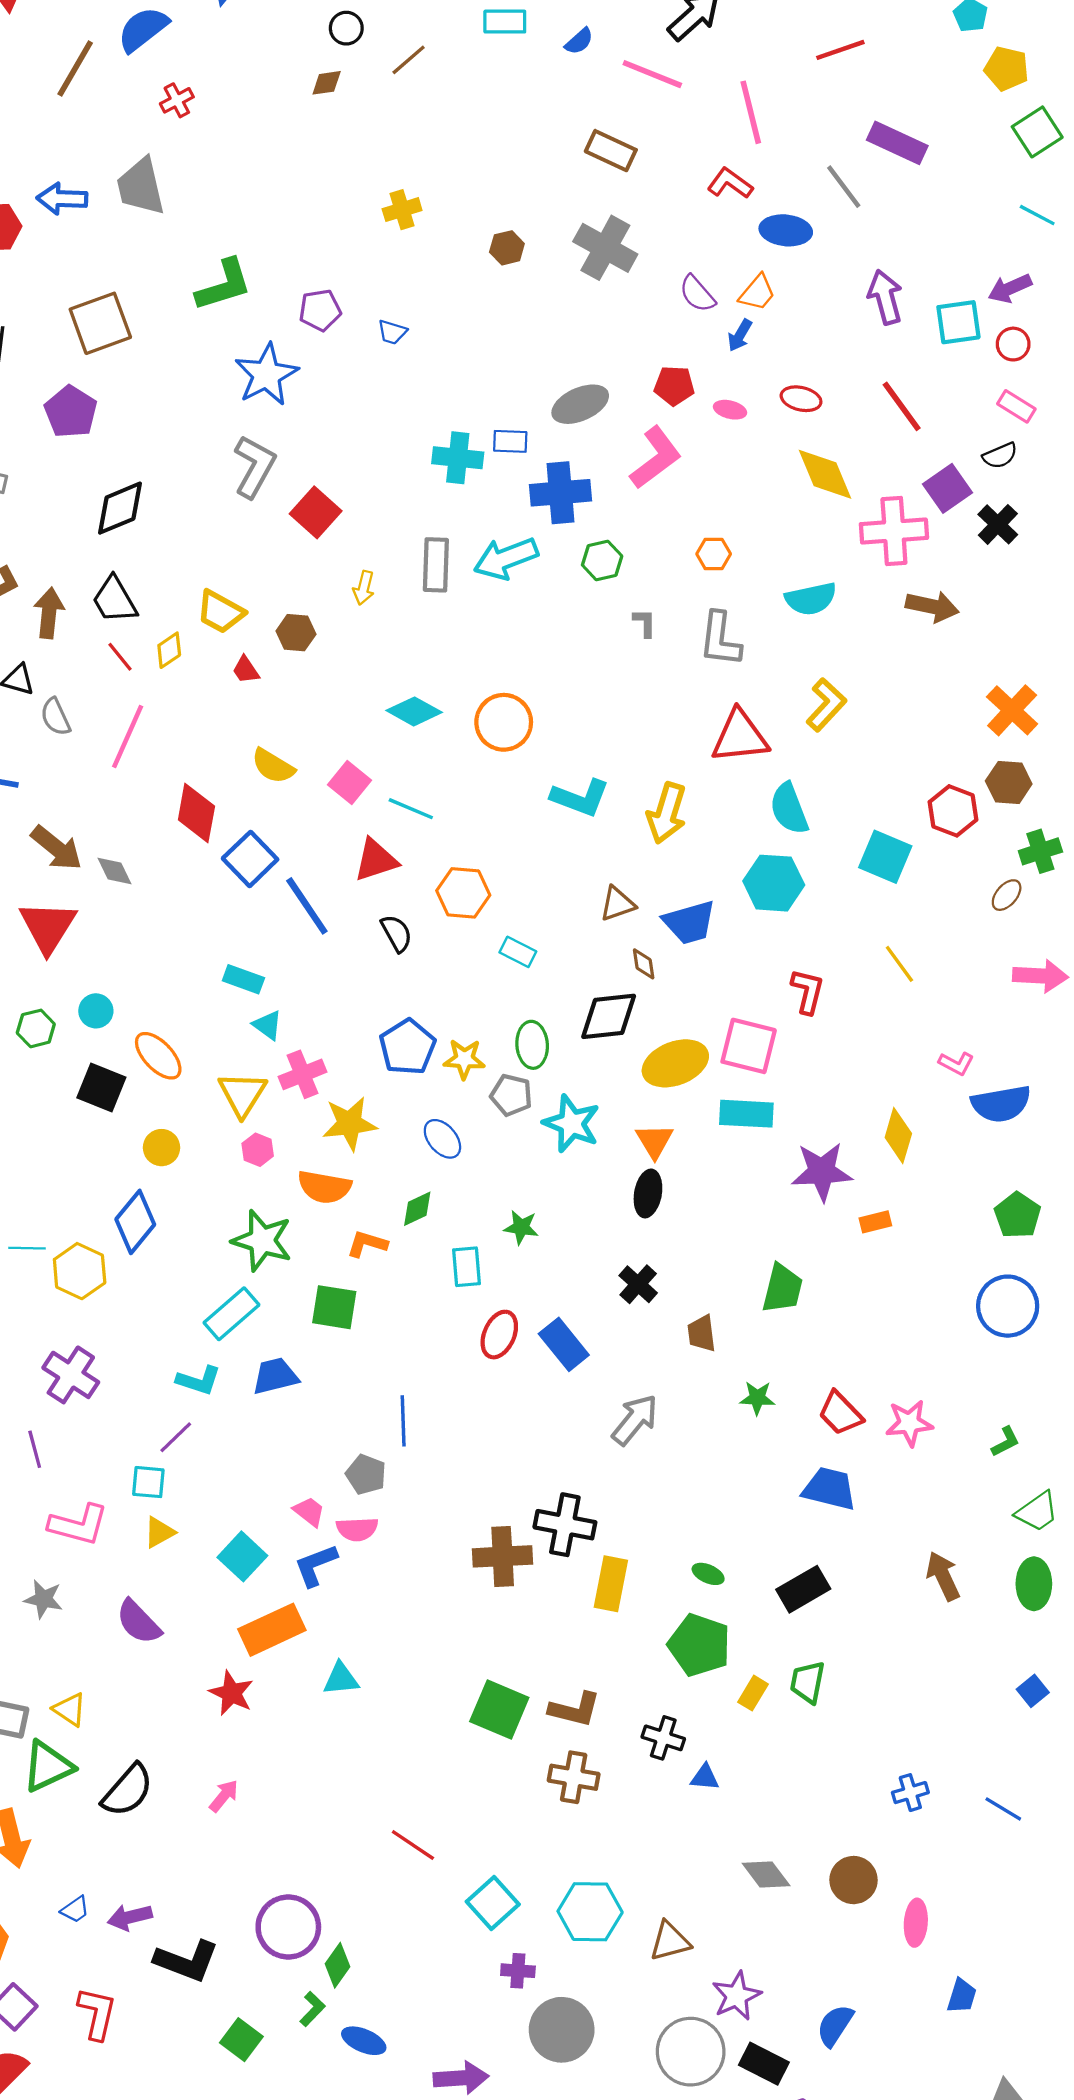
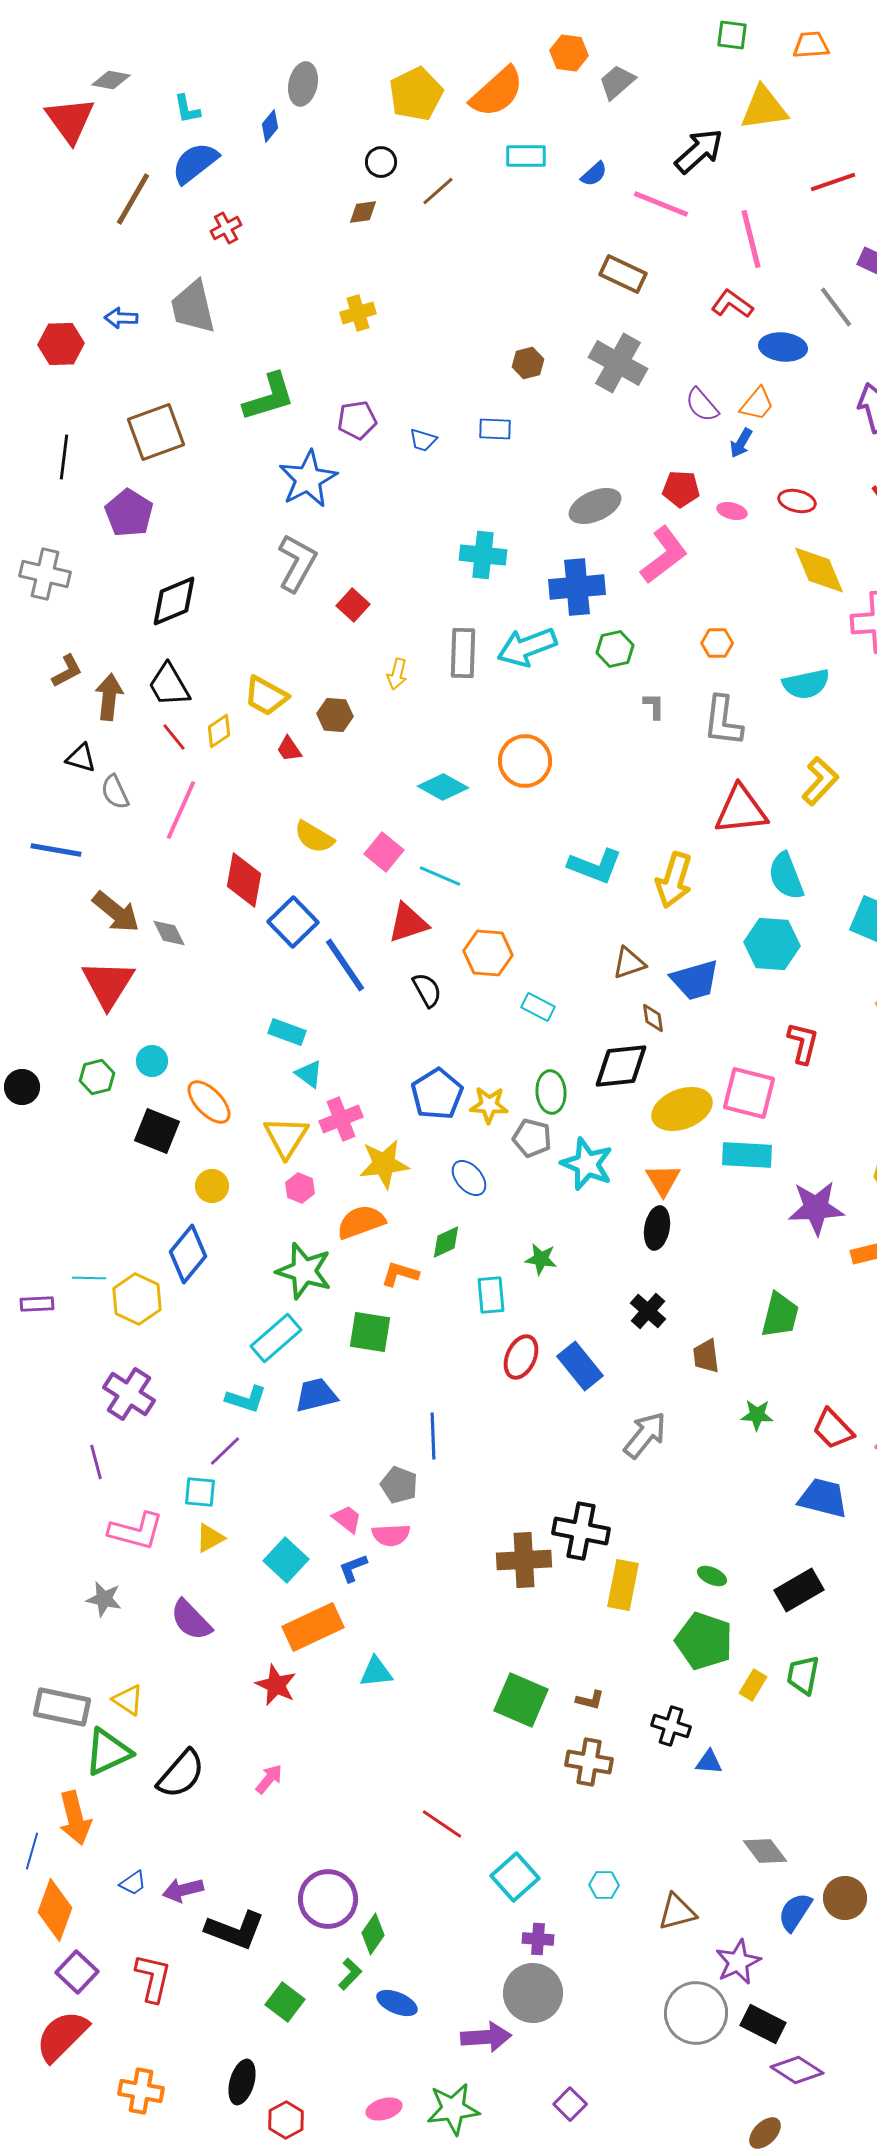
blue arrow: (62, 199) -> (121, 318), size x0.7
yellow cross: (402, 210) -> (358, 313), moved
blue rectangle: (510, 441) -> (495, 429), moved
red square: (316, 512) -> (353, 605), size x0.7
orange circle: (504, 722) -> (525, 761), moved
orange semicircle: (324, 1187) -> (361, 1222), turned 150
blue L-shape: (316, 1565) -> (353, 1568), size x0.7
brown L-shape: (575, 1709) -> (590, 1700), size x0.6
brown circle: (854, 1880) -> (845, 1898), moved
cyan hexagon: (590, 1912) -> (604, 1885), size x0.5
blue semicircle: (835, 2025) -> (795, 1912), moved
gray circle: (562, 2030) -> (533, 1993), moved

